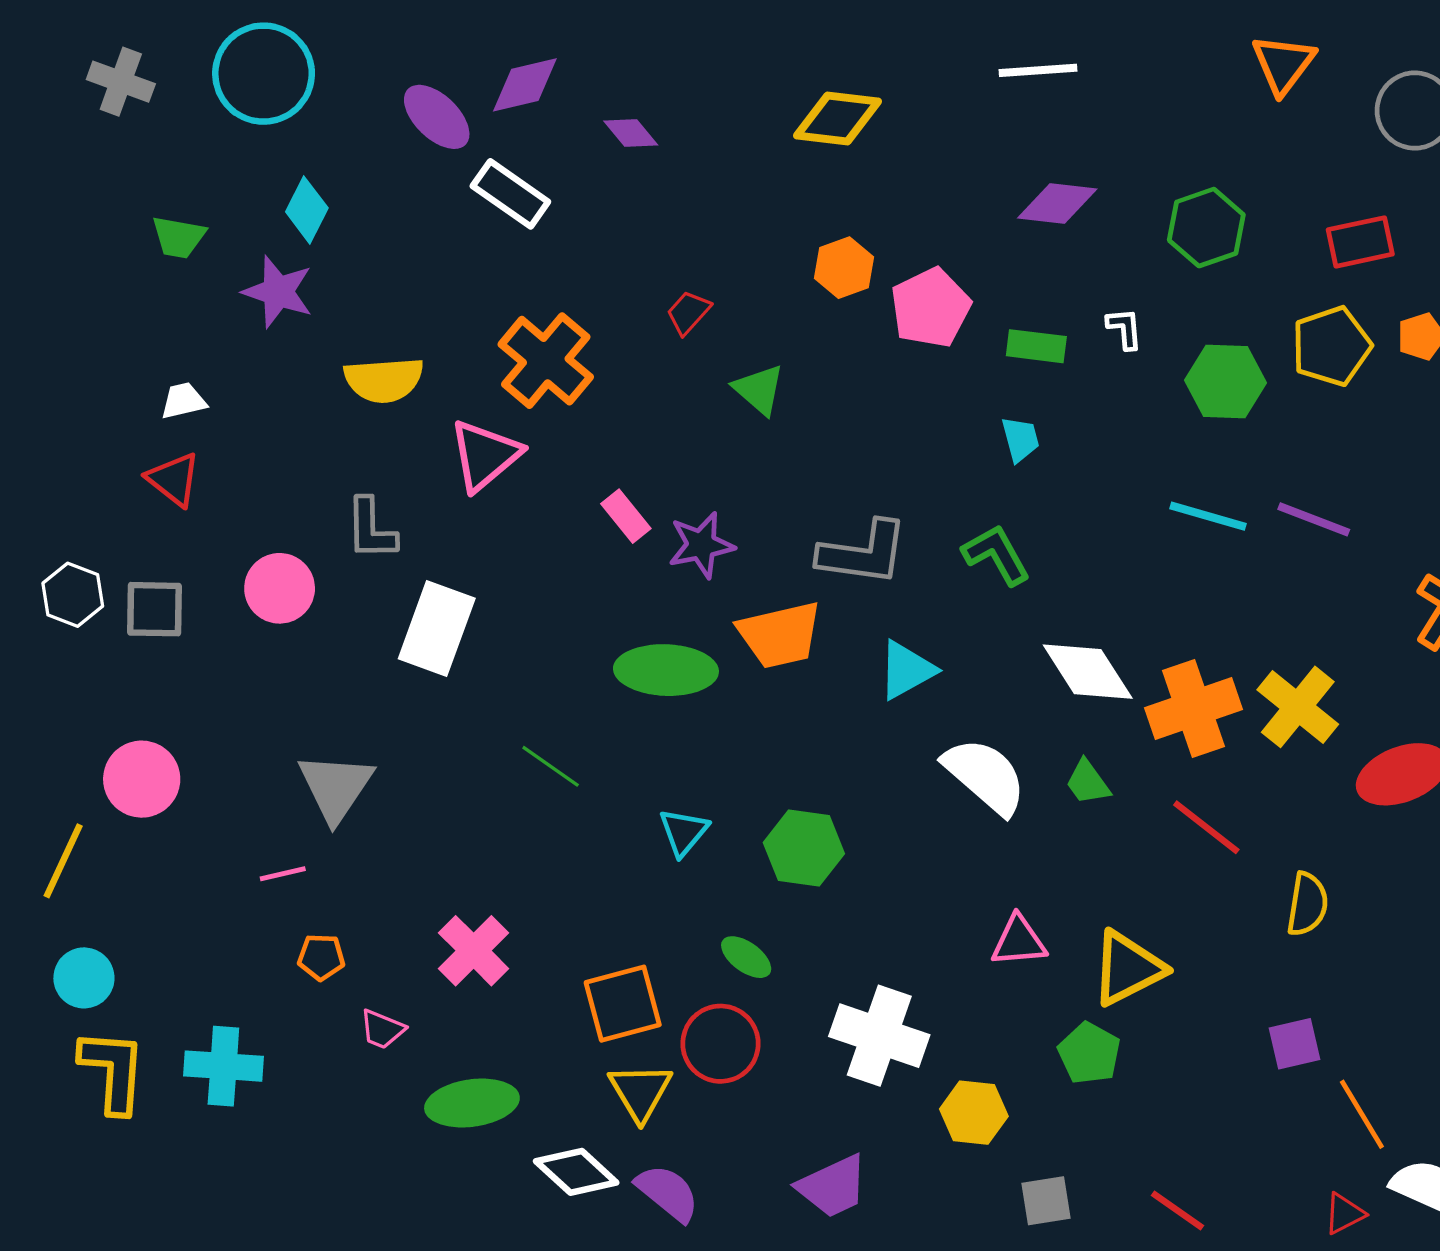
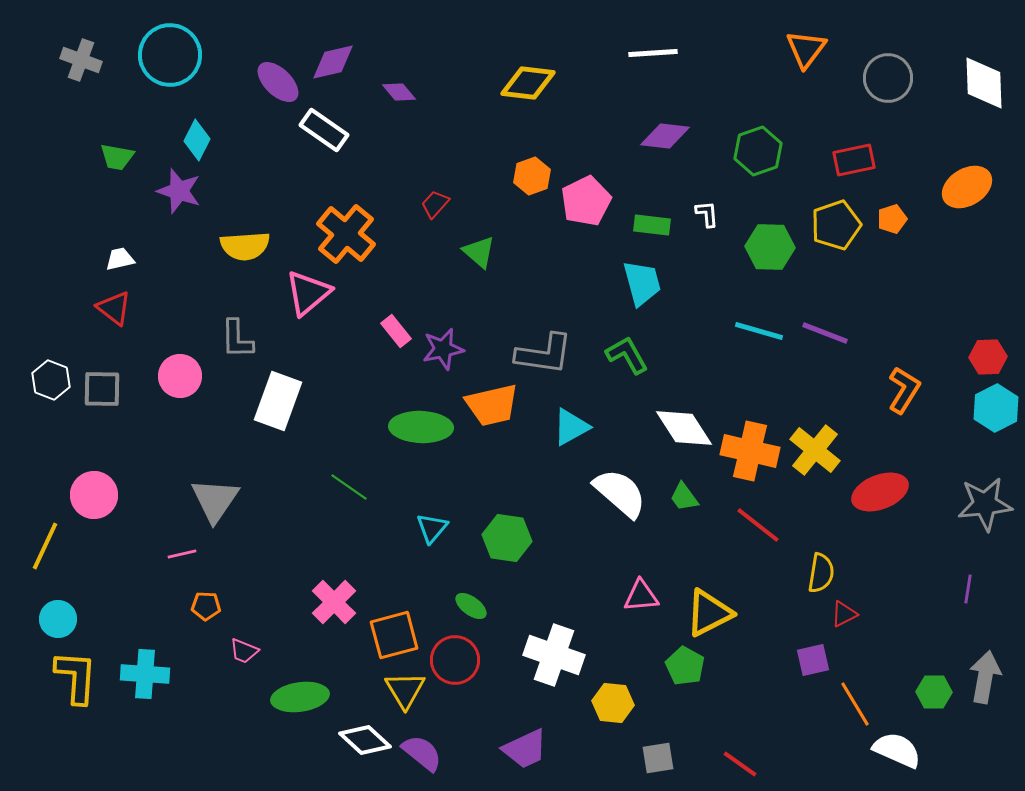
cyan trapezoid: (1020, 439) -> (642, 283), size x1.6
orange cross: (1194, 709) -> (750, 451), turned 32
pink cross: (474, 951) -> (334, 602), moved
red triangle: (1344, 1214) -> (844, 614), moved

